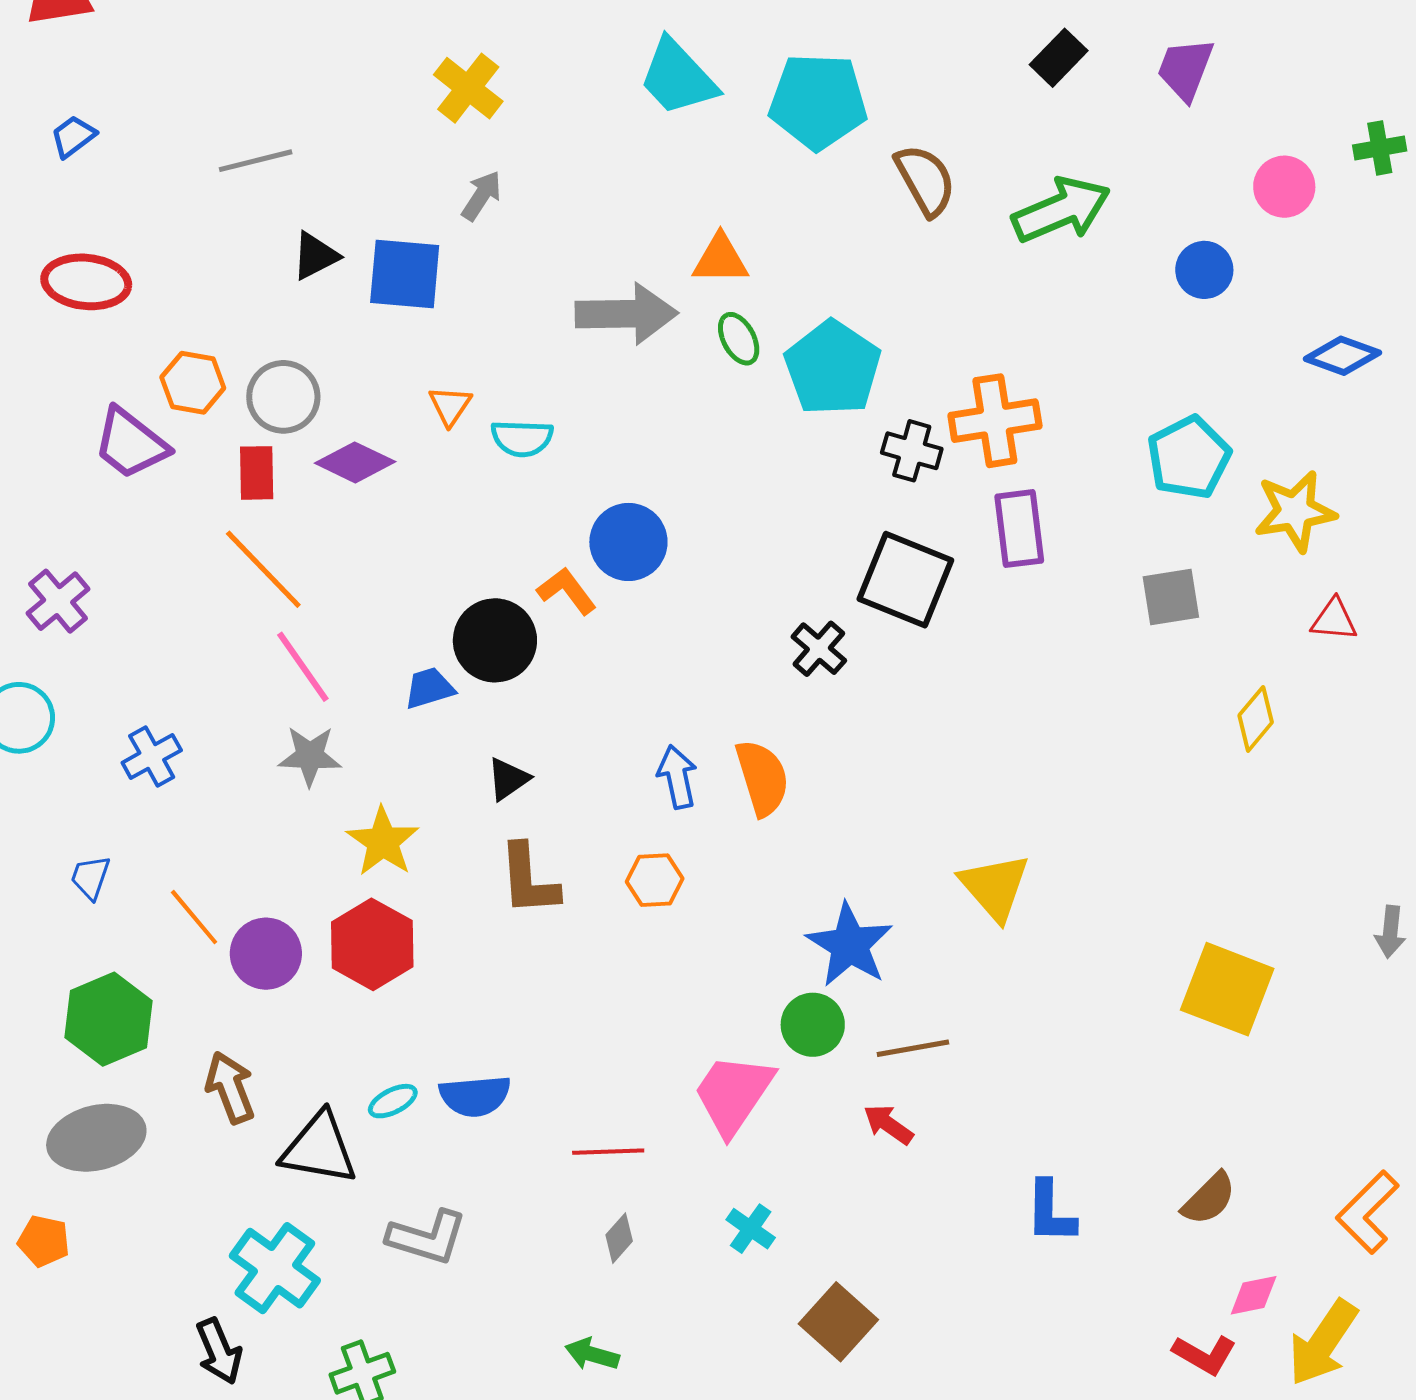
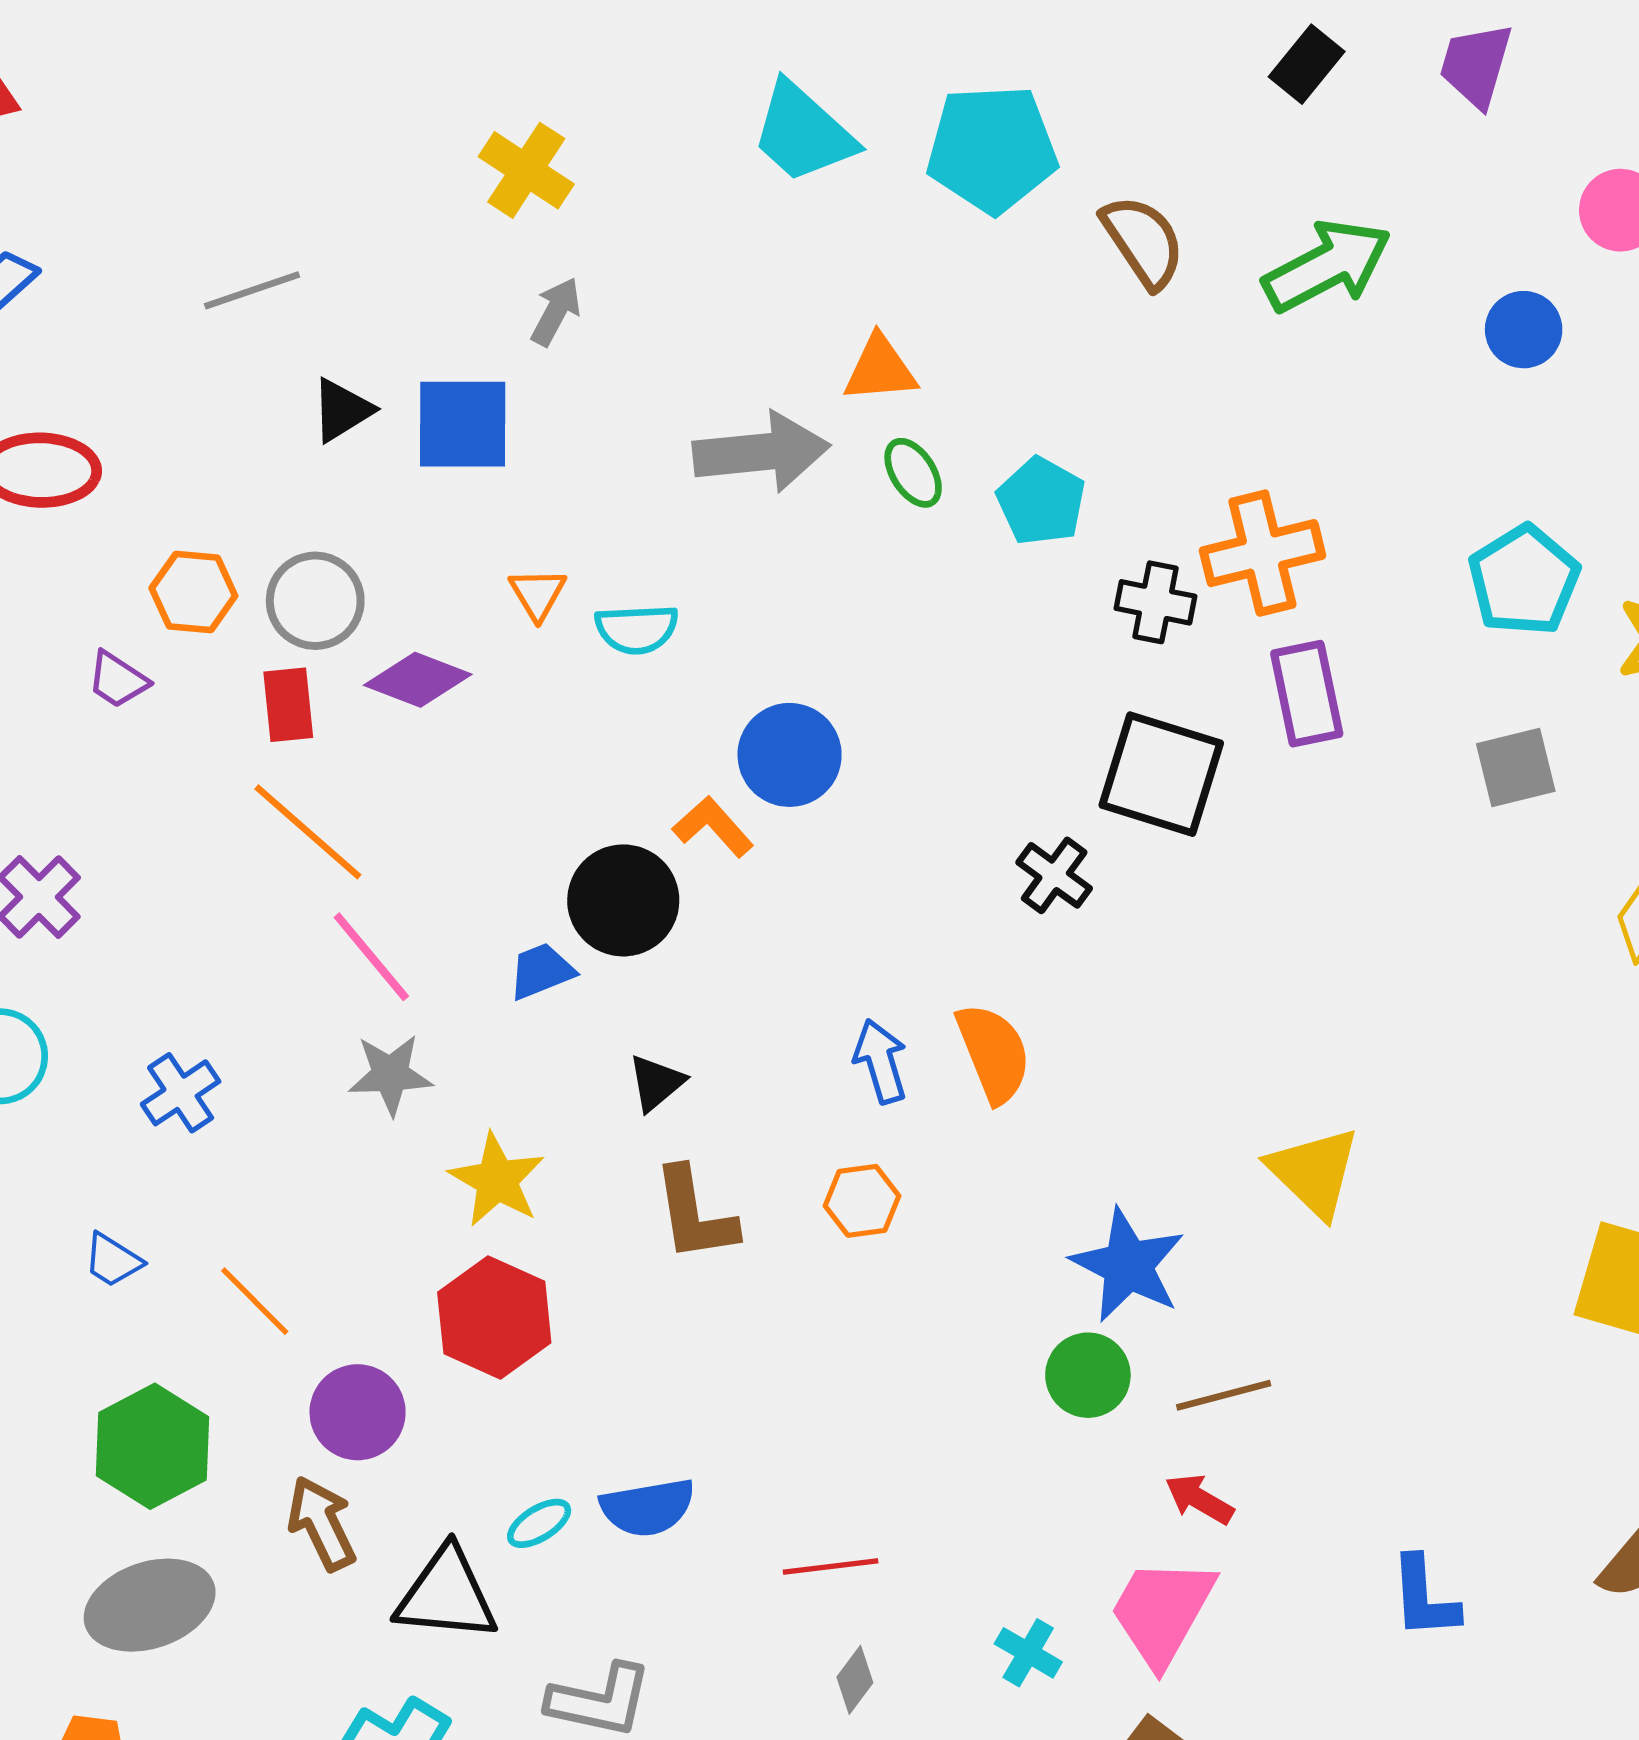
cyan pentagon: (833, 368) -> (1041, 501), size x0.7
purple trapezoid: (131, 444) -> (118, 680), size x0.6
blue trapezoid: (90, 877) -> (113, 1260), turned -72
purple circle: (266, 954) -> (358, 1412), moved
pink trapezoid: (733, 1094) -> (1162, 1612), moved

